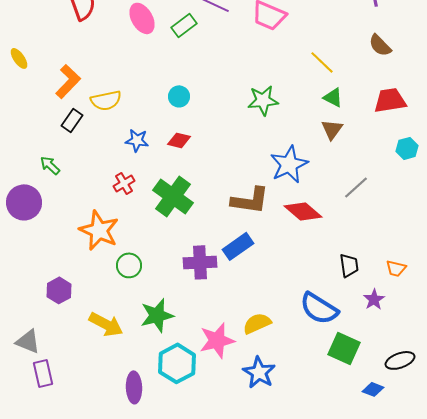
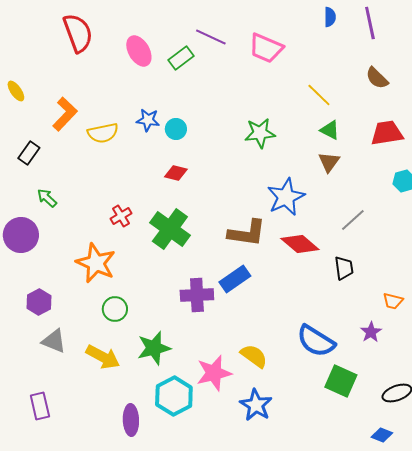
black rectangle: (72, 120) -> (29, 153), moved
blue star: (137, 140) -> (148, 120), moved
green circle: (129, 265) -> (115, 309), moved
black trapezoid: (349, 265) -> (344, 268), moved
purple hexagon: (59, 290) -> (39, 302), moved
yellow semicircle: (257, 323) -> (254, 356), turned 60
gray triangle: (28, 341) -> (54, 341), moved
blue diamond: (373, 389) -> (382, 435), moved

